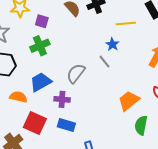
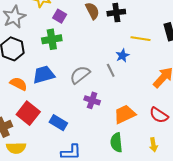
purple cross: (62, 99) -> (92, 100), moved
green semicircle: (141, 125) -> (116, 142), moved, turned -30

